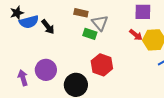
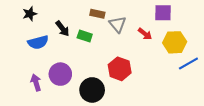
blue semicircle: (29, 22) -> (38, 42), moved
green rectangle: (90, 34) -> (85, 36), moved
red arrow: (136, 35) -> (145, 34), moved

